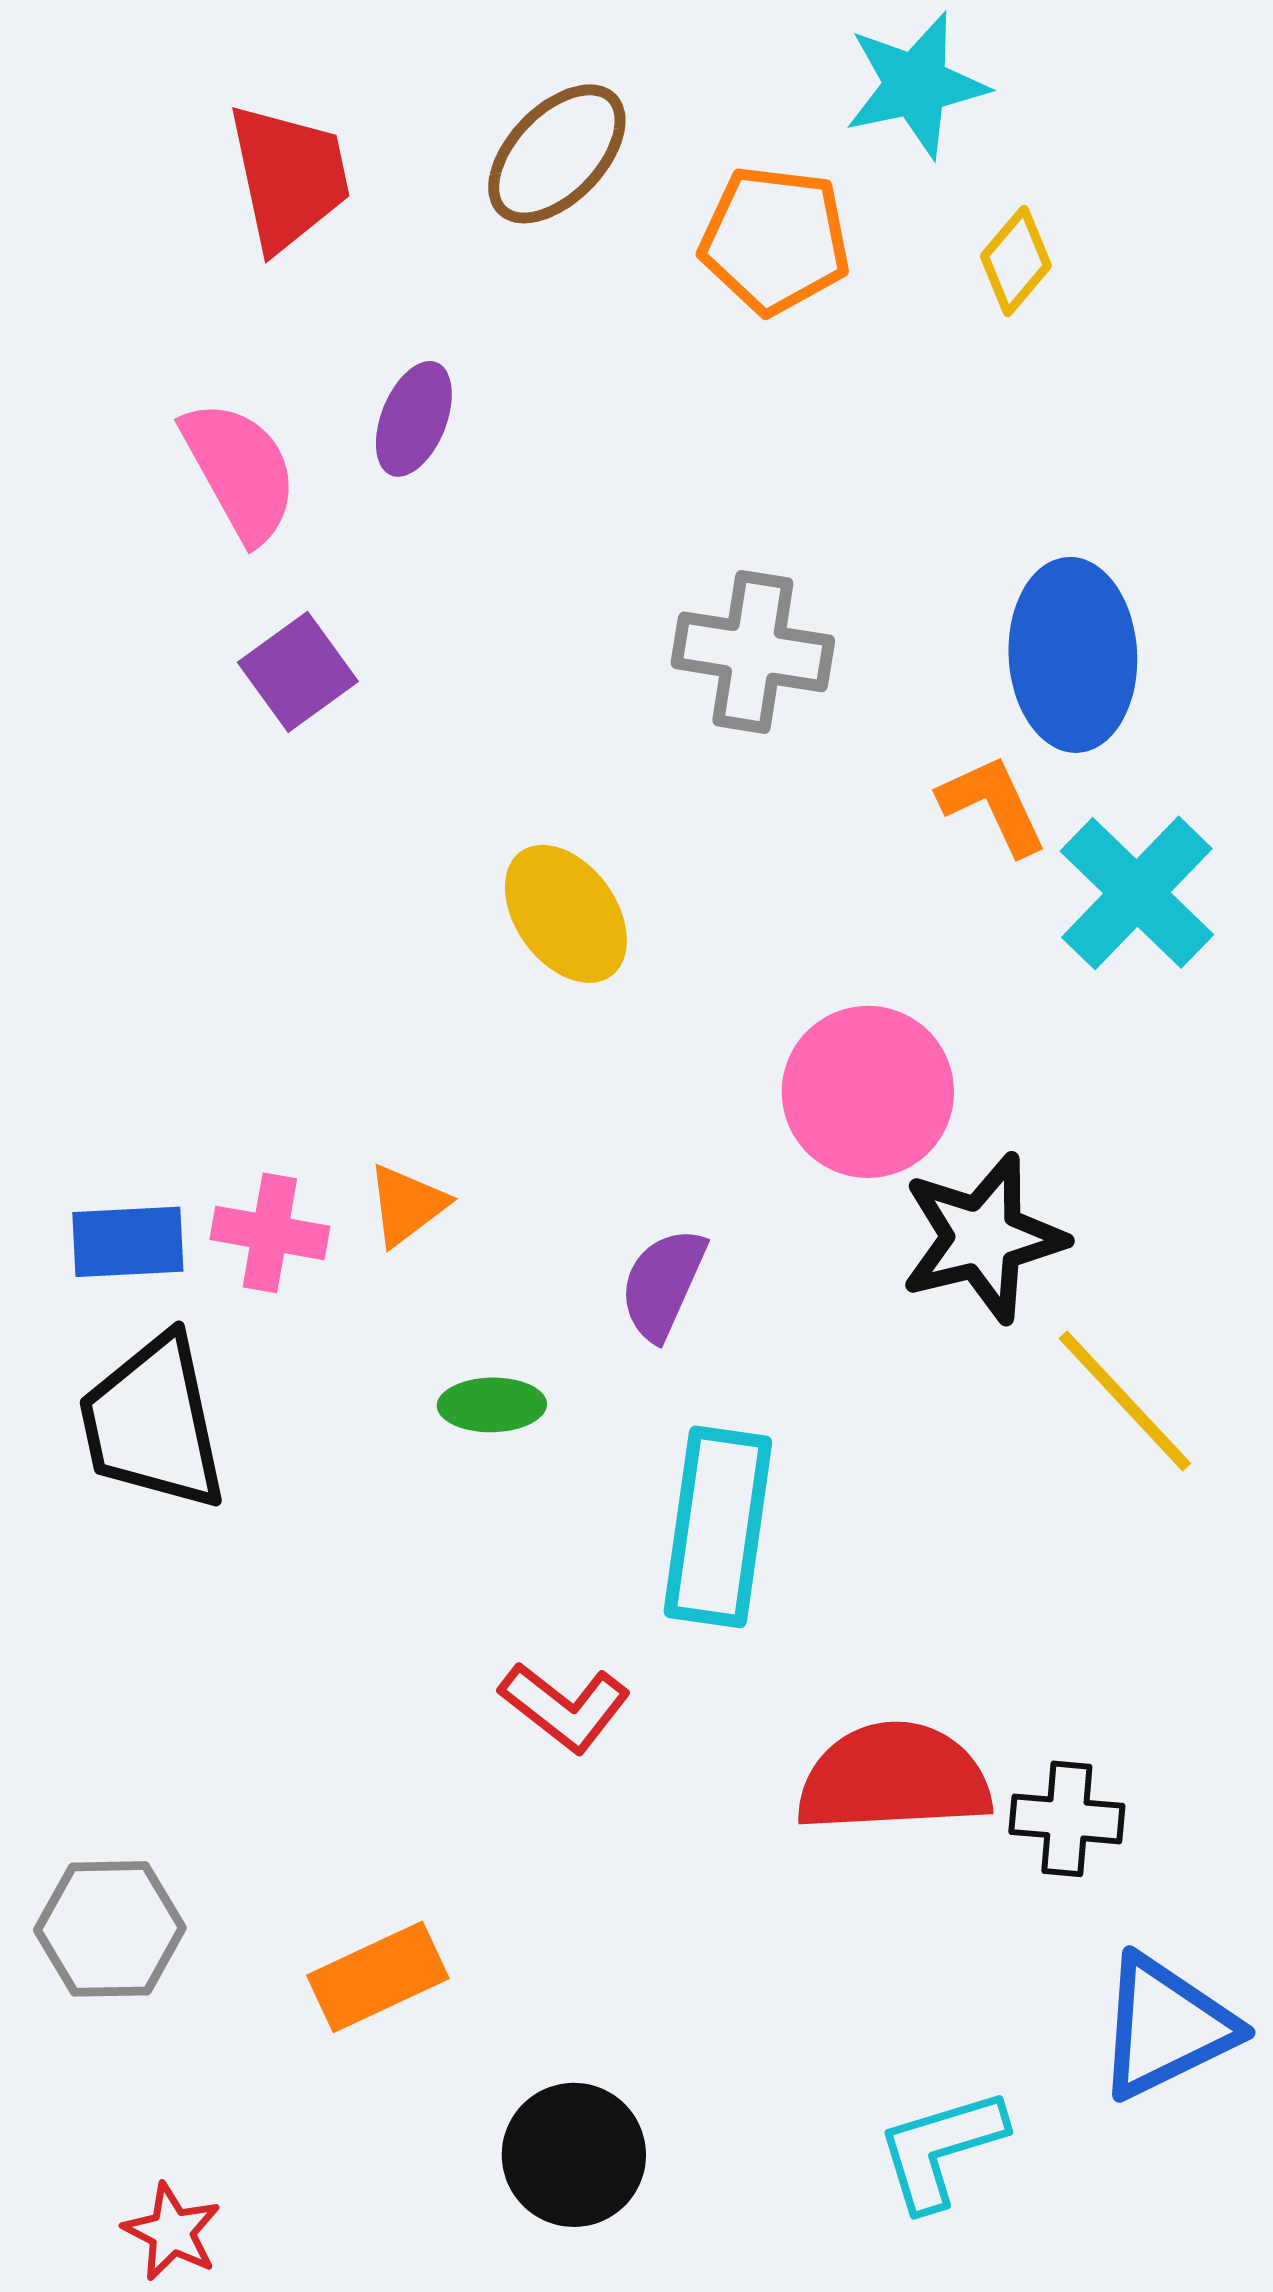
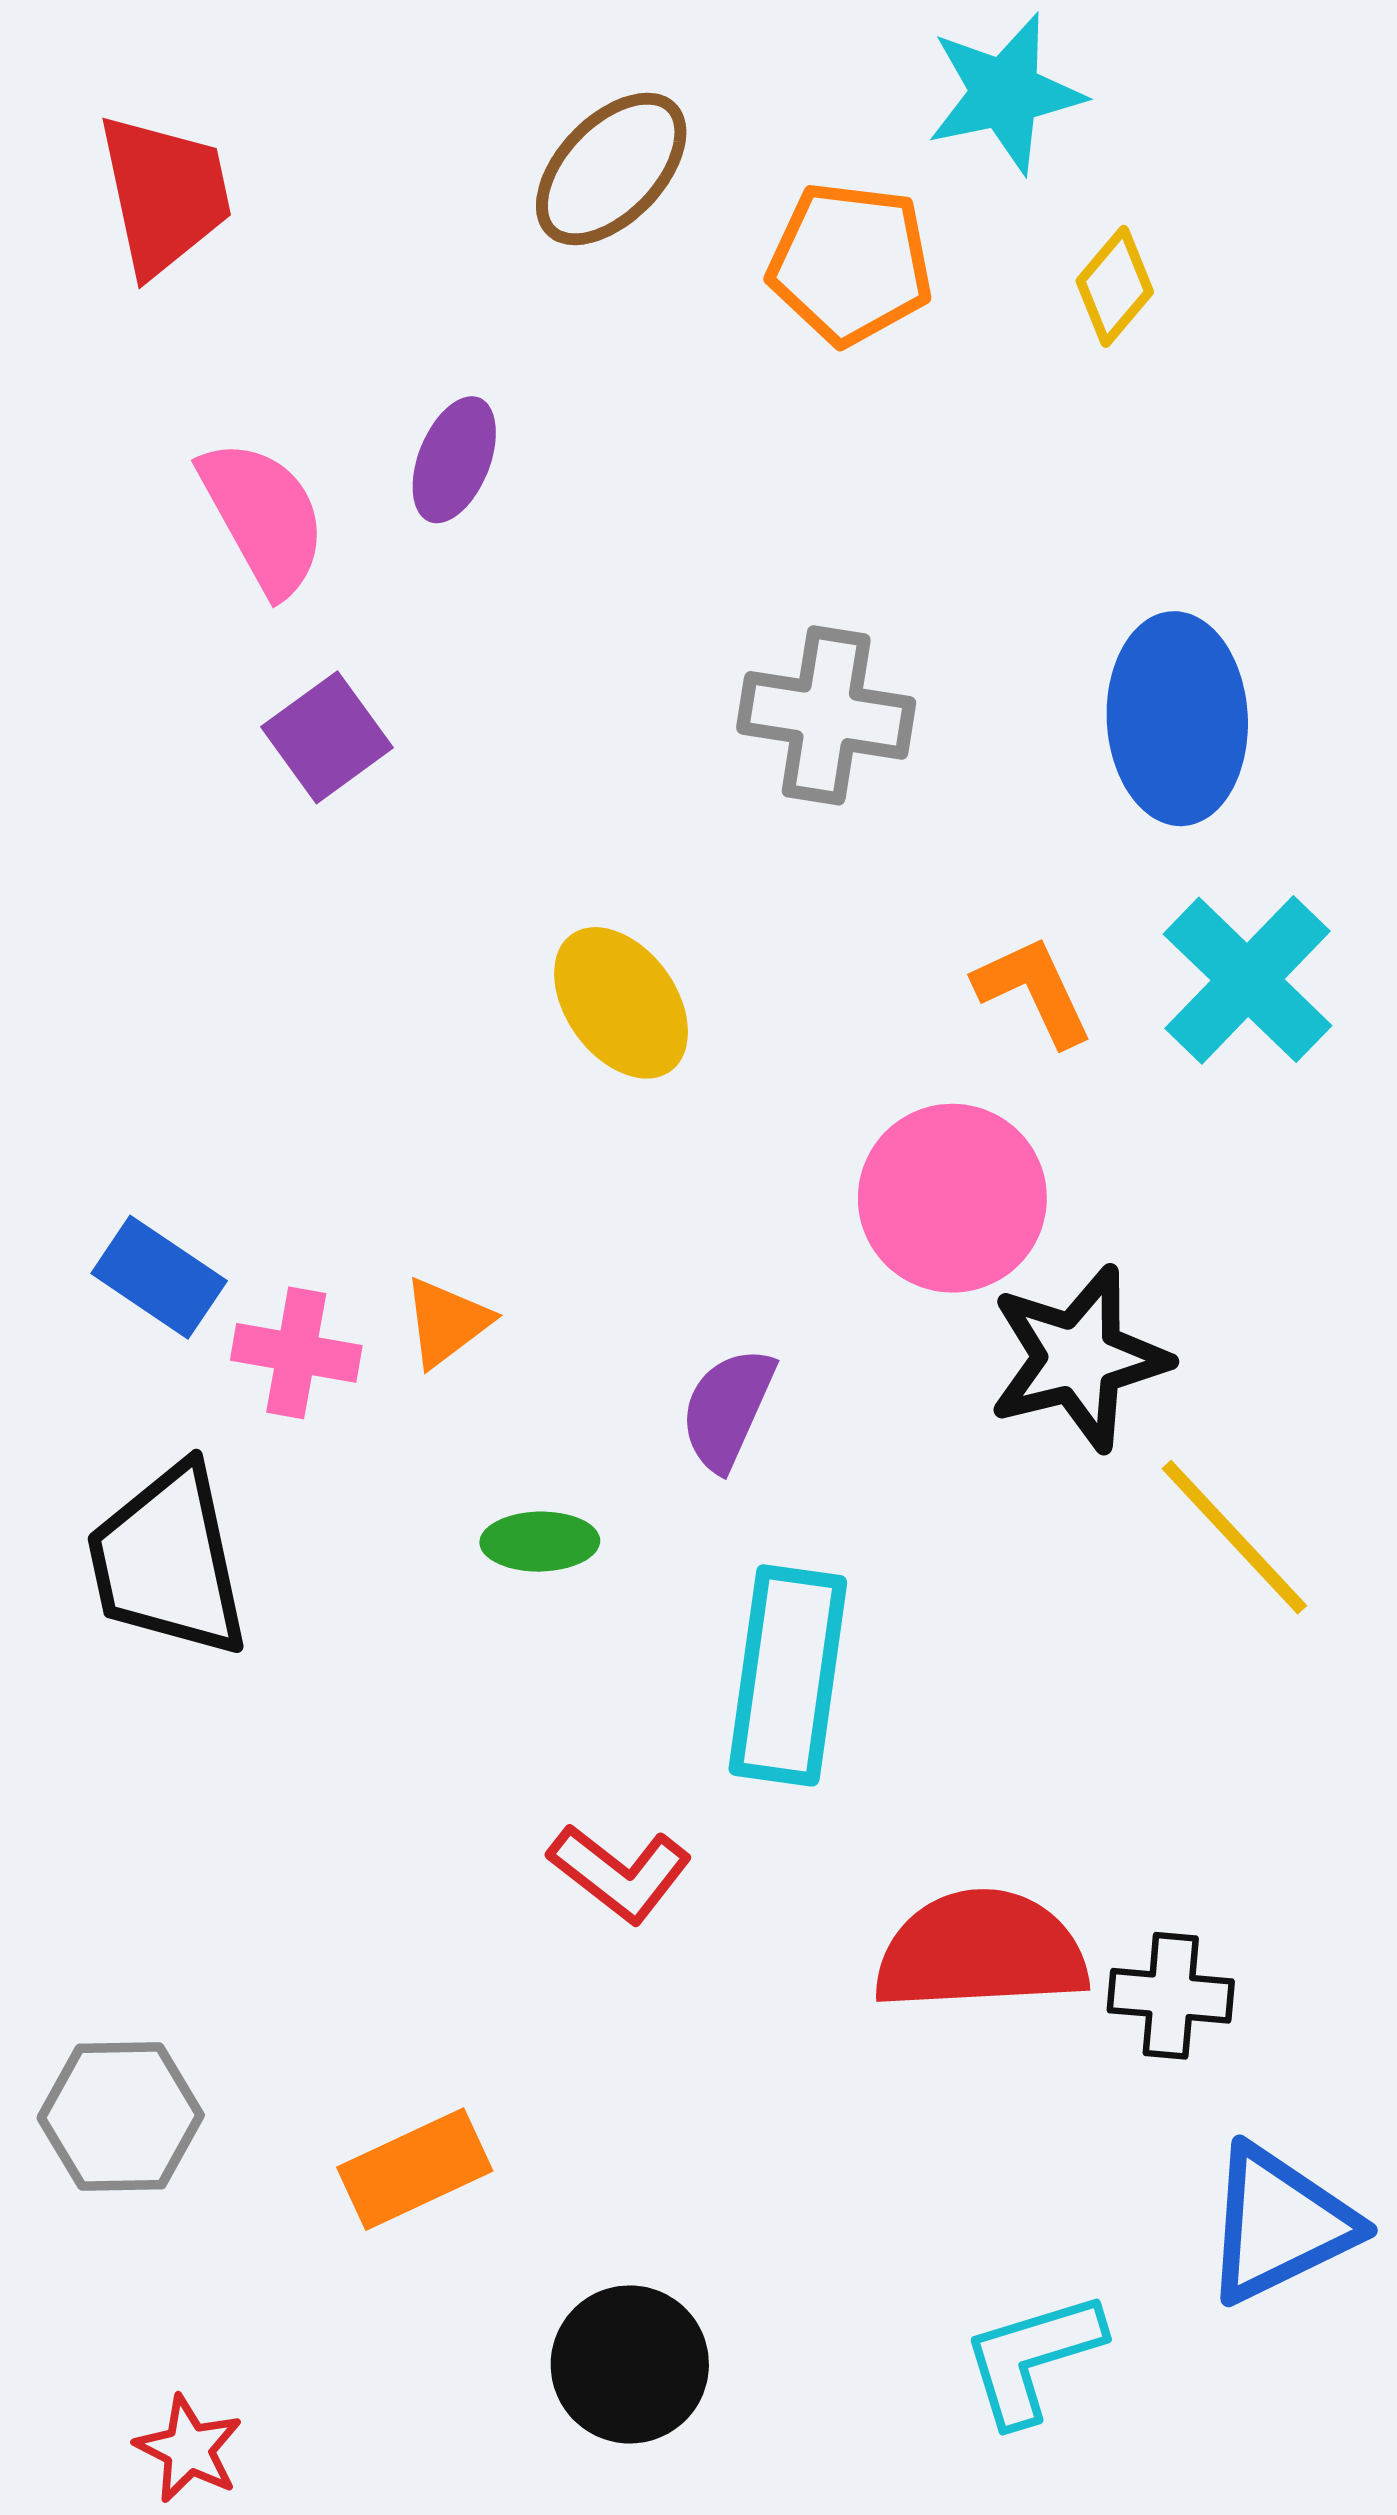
red trapezoid: (289, 177) -> (165, 194), moved
orange L-shape: (993, 805) -> (1034, 991), moved
blue rectangle: (128, 1242) -> (159, 1277), moved, turned 37

